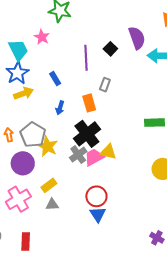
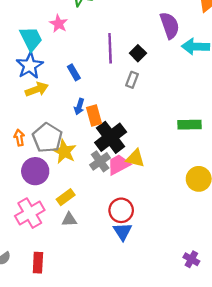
black square: (110, 49) -> (138, 53), moved
orange rectangle: (89, 103) -> (94, 115), moved

